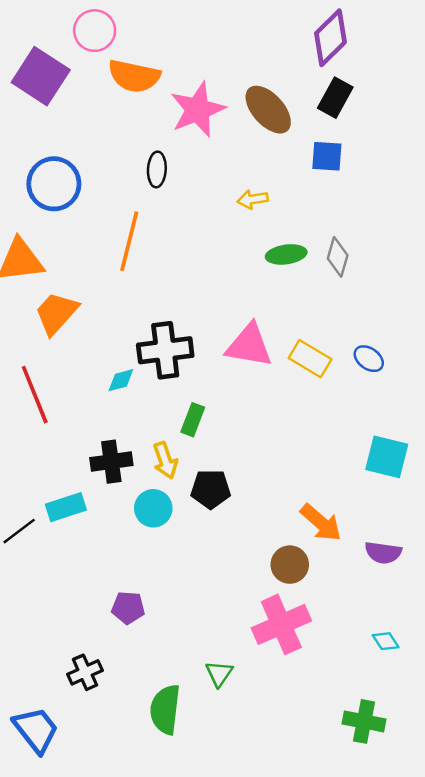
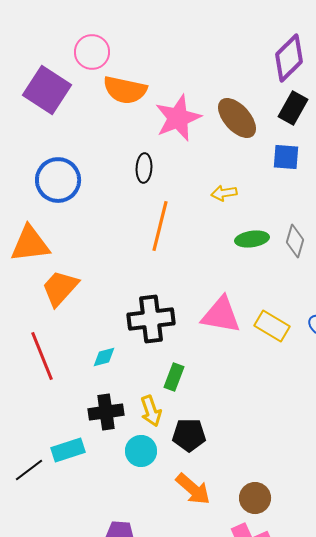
orange line: (129, 241) -> (160, 226), moved
cyan diamond: (121, 380) -> (104, 357), moved
orange arrow: (321, 523) -> (193, 489), moved

